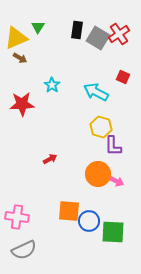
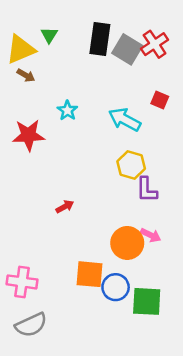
black rectangle: (77, 30) -> (100, 39), size x1.4
orange circle: (98, 174) -> (127, 243), moved

